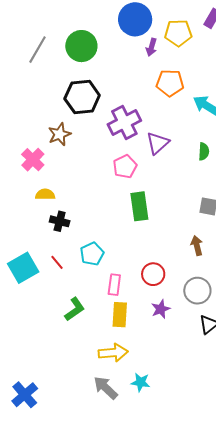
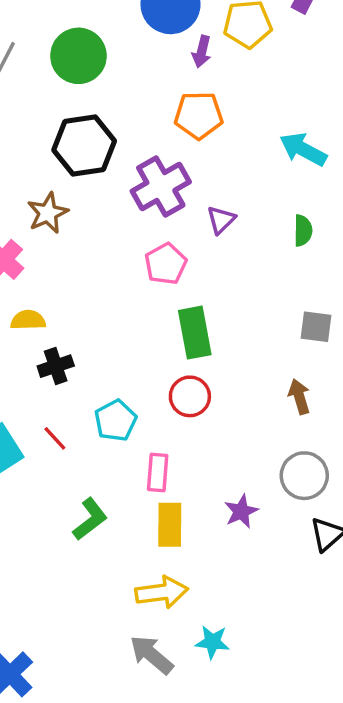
orange pentagon: (170, 83) -> (199, 115), moved
purple triangle: (158, 143) -> (221, 220), size x0.7
black cross: (60, 221) -> (56, 366), turned -30
red circle: (153, 274) -> (190, 396), moved

